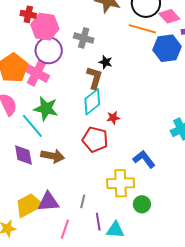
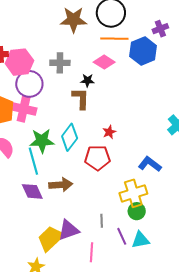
pink diamond: (169, 16) -> (104, 62), moved
cyan diamond: (92, 102) -> (70, 137), moved
cyan line: (32, 126) -> (33, 161), turned 40
green circle: (142, 204) -> (137, 211), moved

